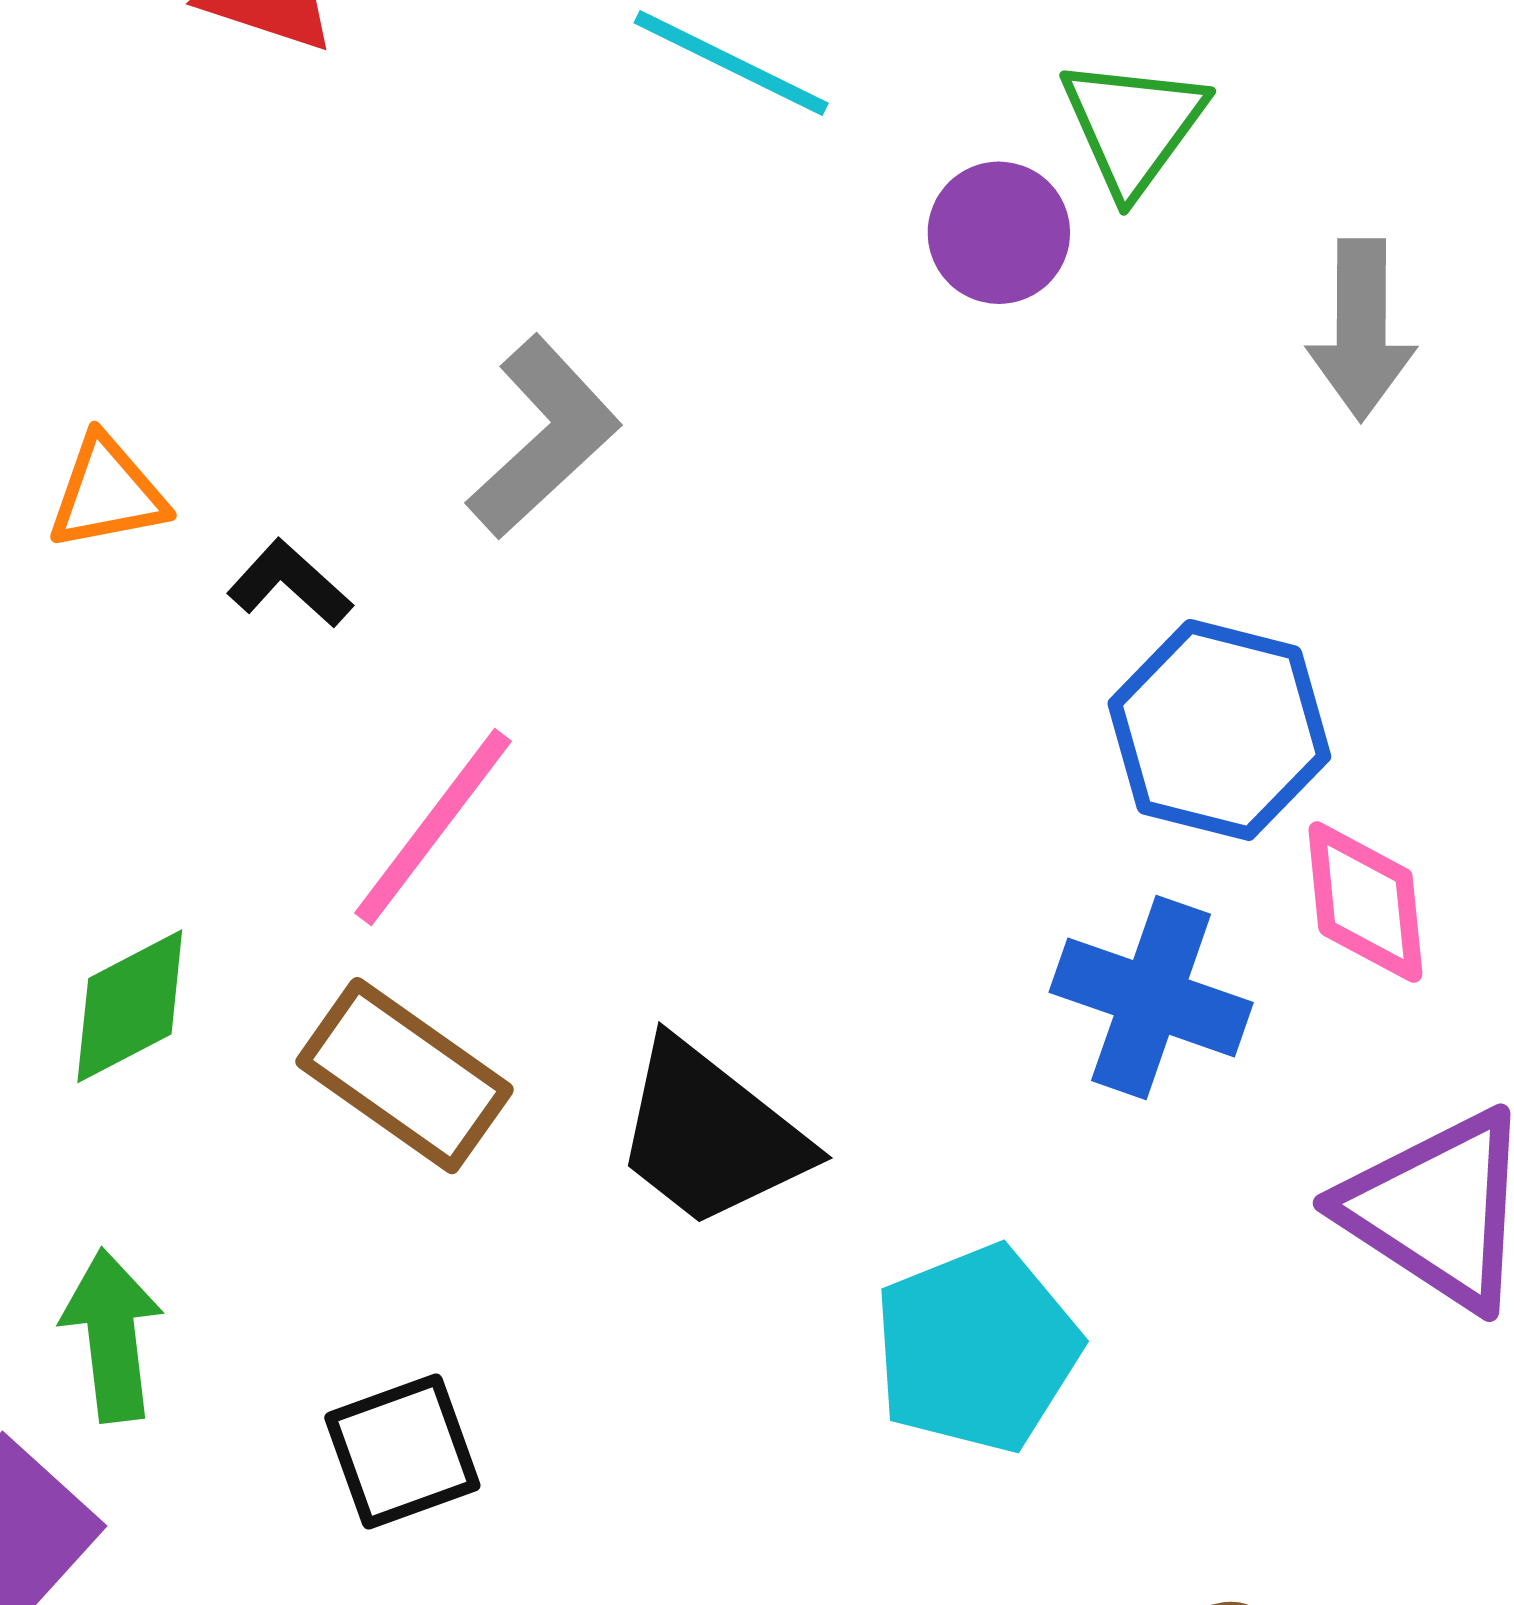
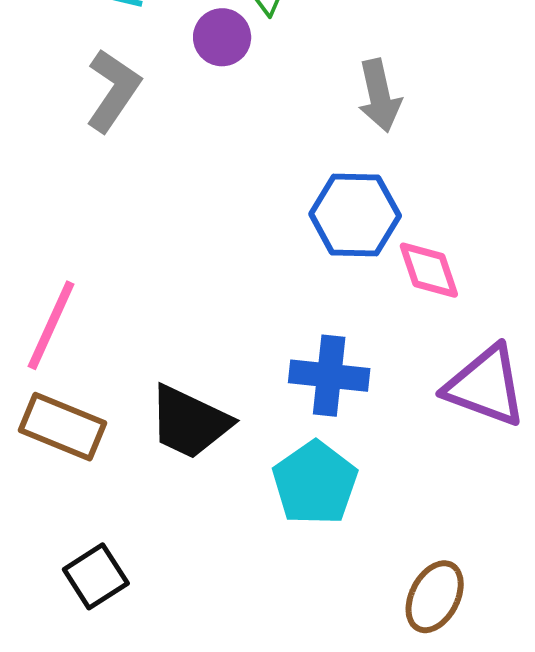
gray arrow: (1361, 330) -> (379, 96), moved
gray L-shape: (544, 437) -> (113, 90), moved
blue cross: (1151, 997) -> (329, 376), moved

